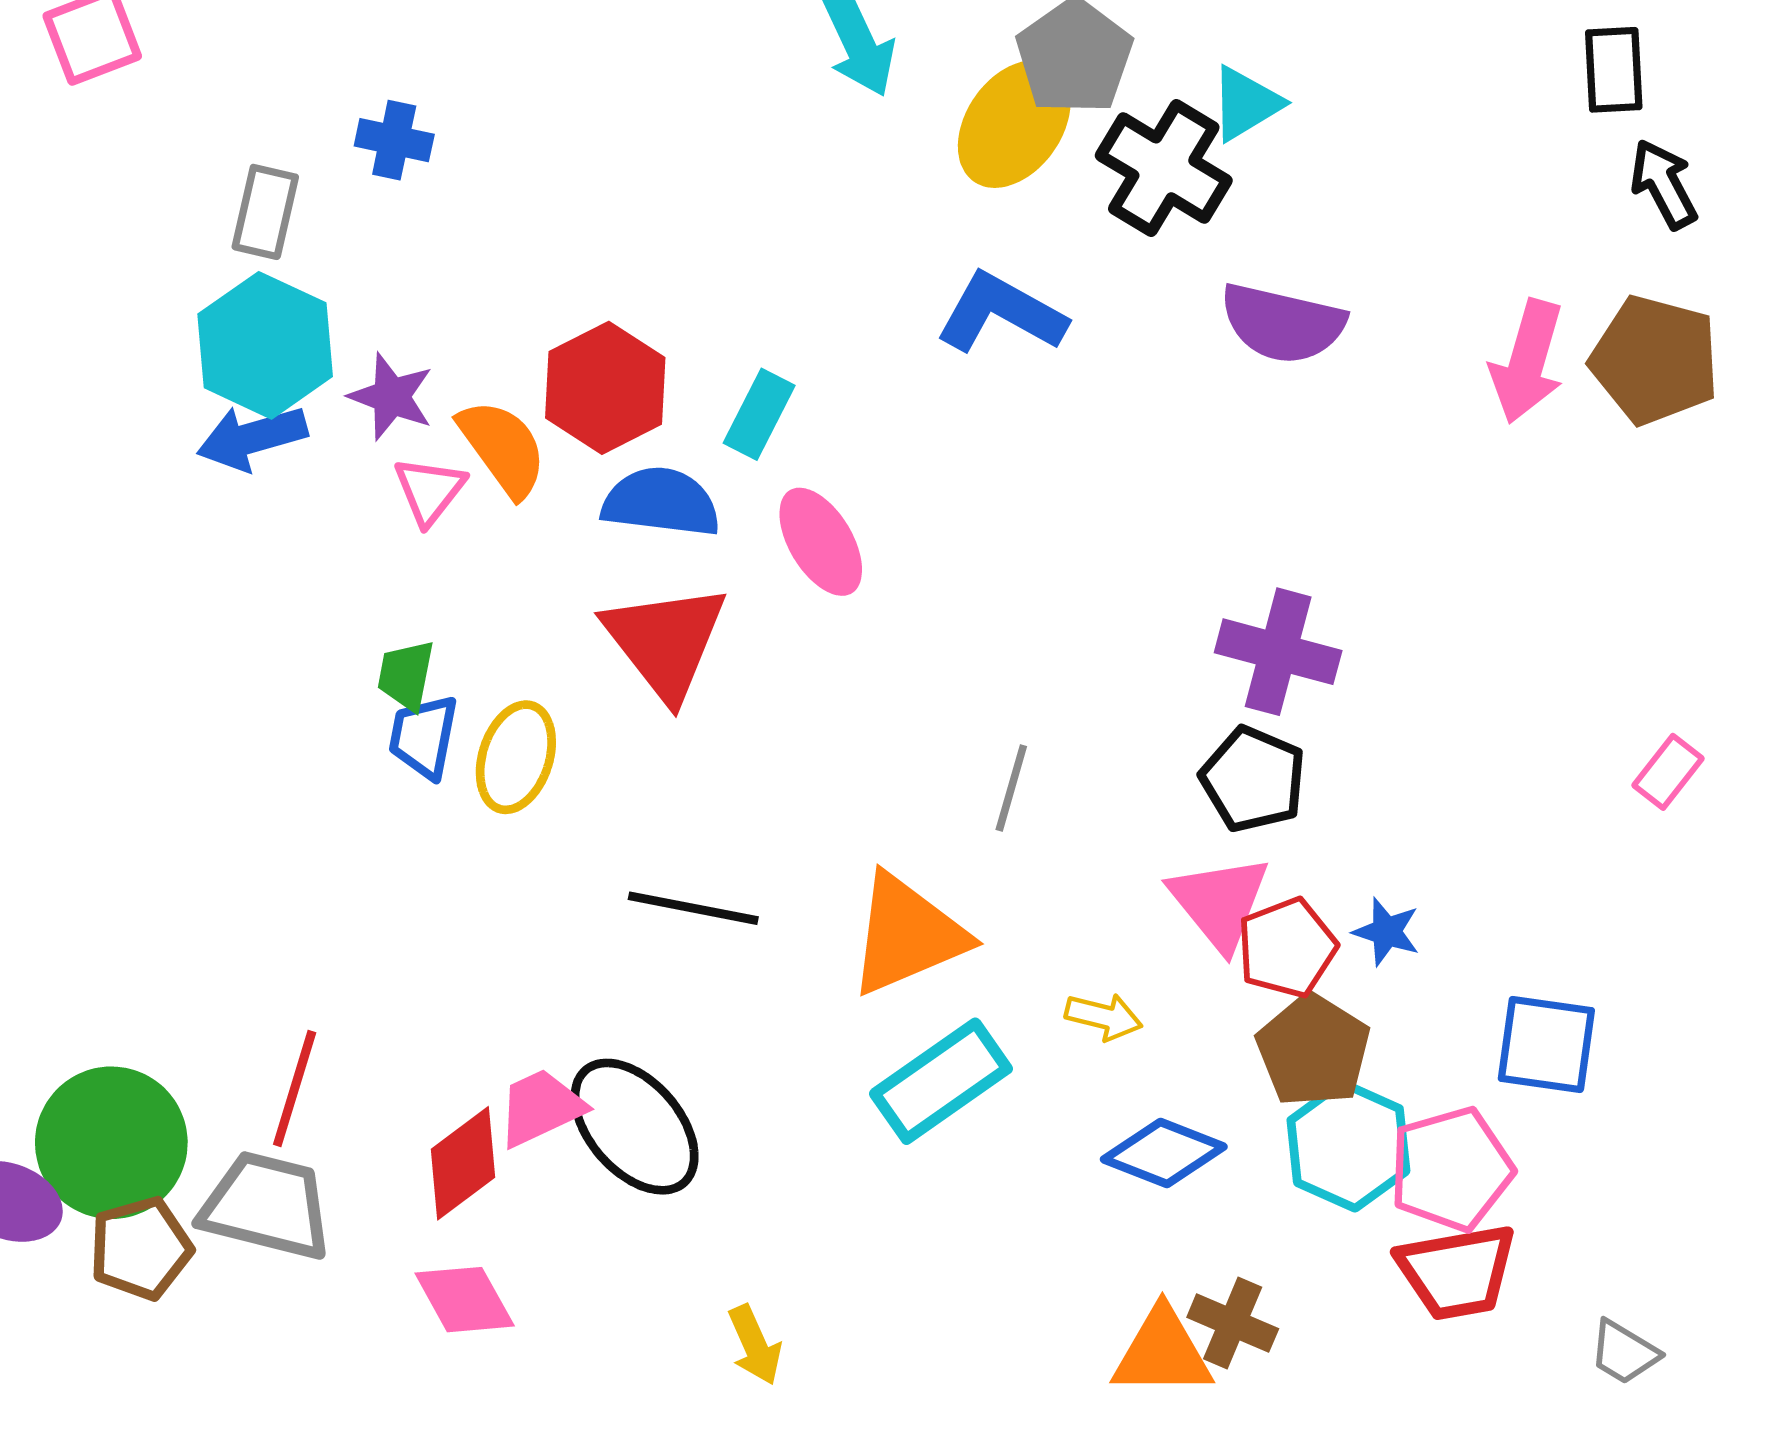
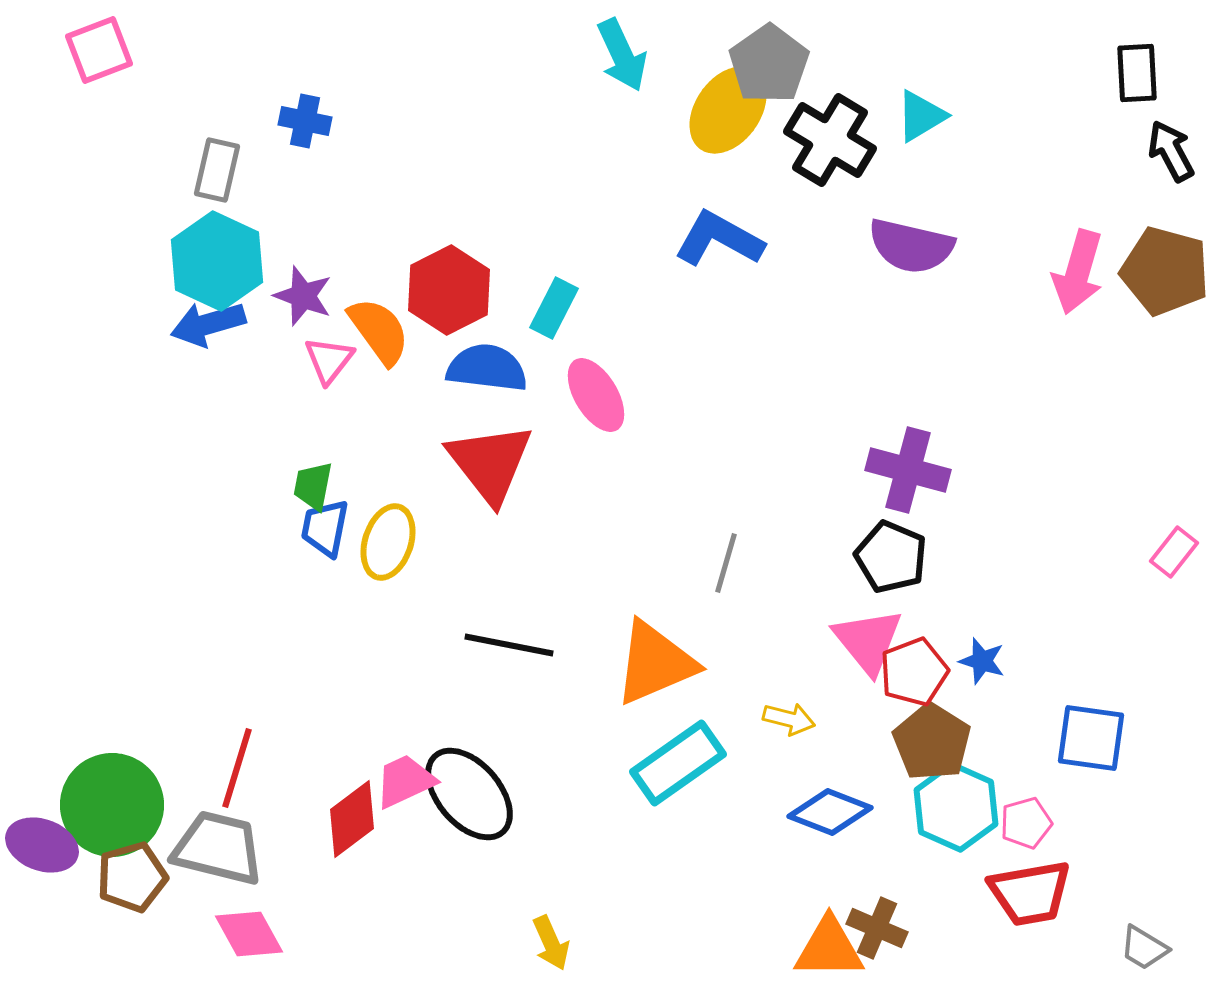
cyan triangle: (1246, 103) -> (921, 116), moved
pink pentagon: (1451, 1169) -> (1026, 823), size x0.6
pink diamond: (465, 1300) -> (249, 934), moved

